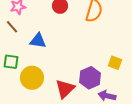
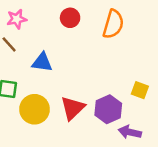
red triangle: (65, 89) -> (73, 108), moved

